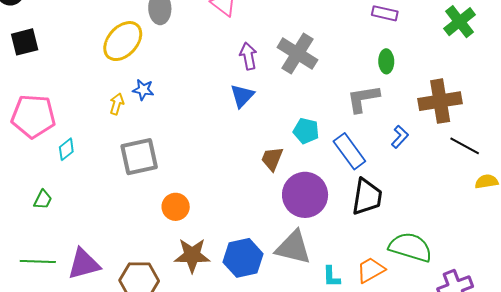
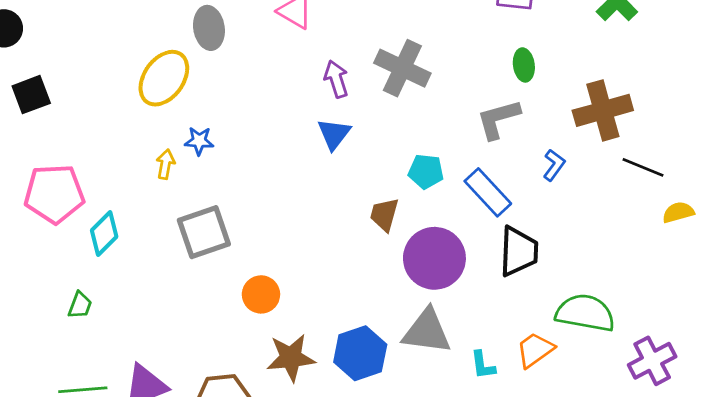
cyan diamond: (66, 149) -> (104, 233), size x1.4

